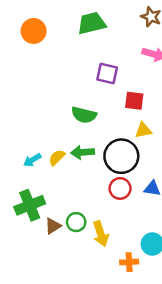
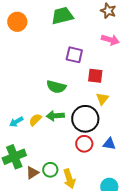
yellow triangle: (143, 130) -> (102, 99), turned -40

